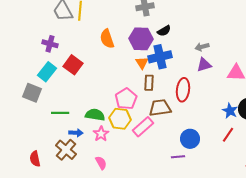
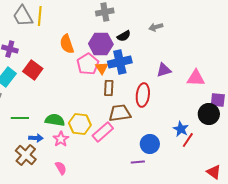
gray arrow: (202, 47) -> (156, 27), moved
pink pentagon: (126, 99) -> (88, 64), moved
blue star: (230, 111) -> (181, 129), moved

